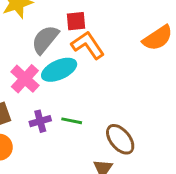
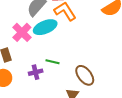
purple cross: (40, 121) -> (36, 72), moved

